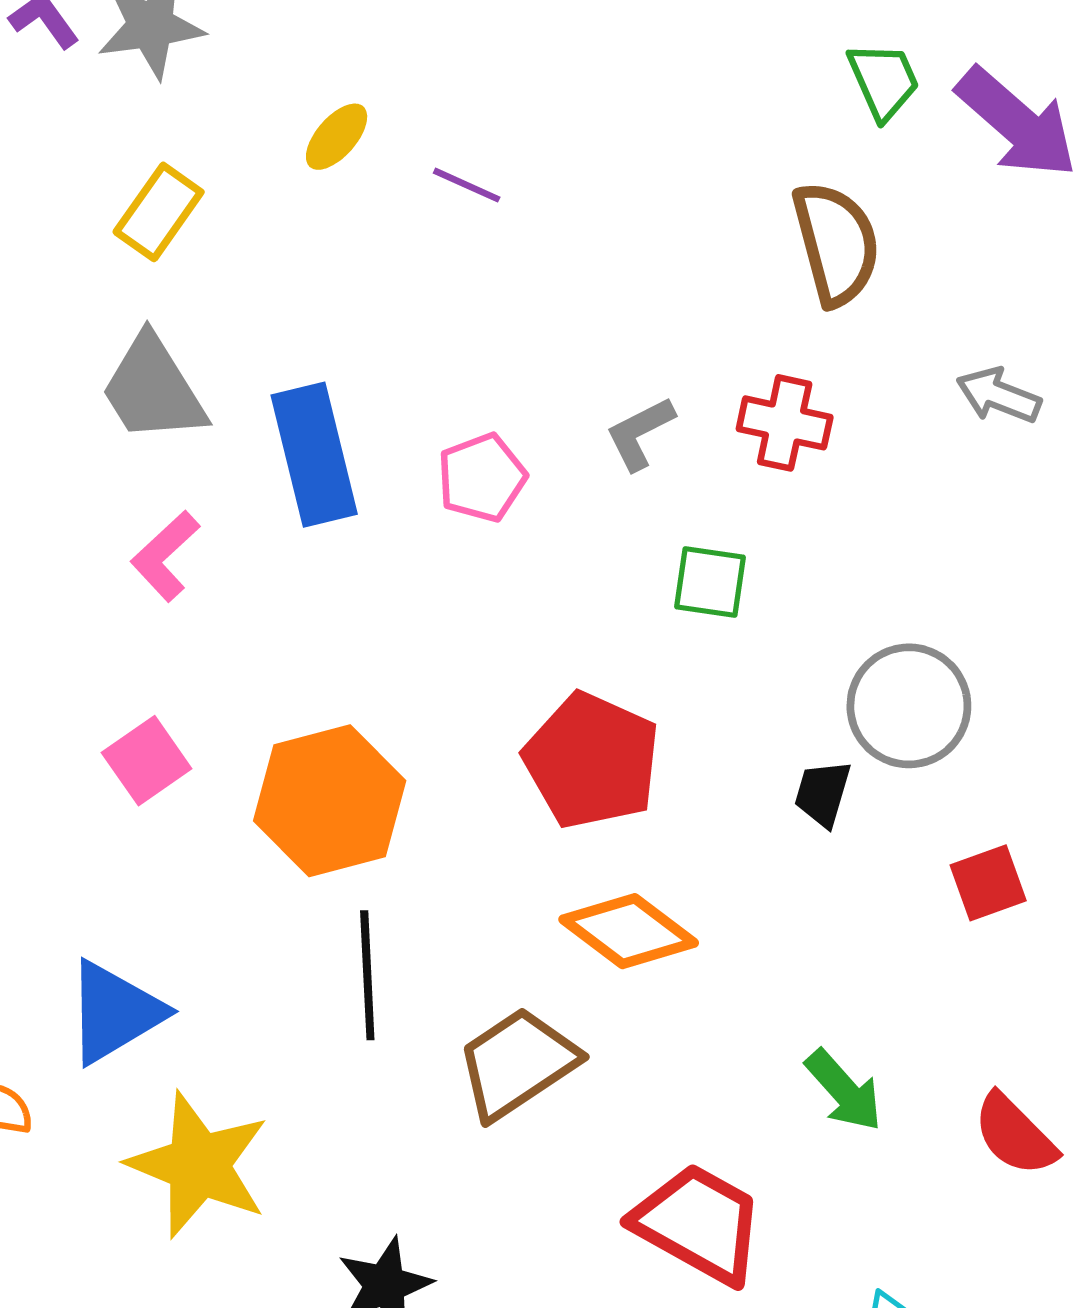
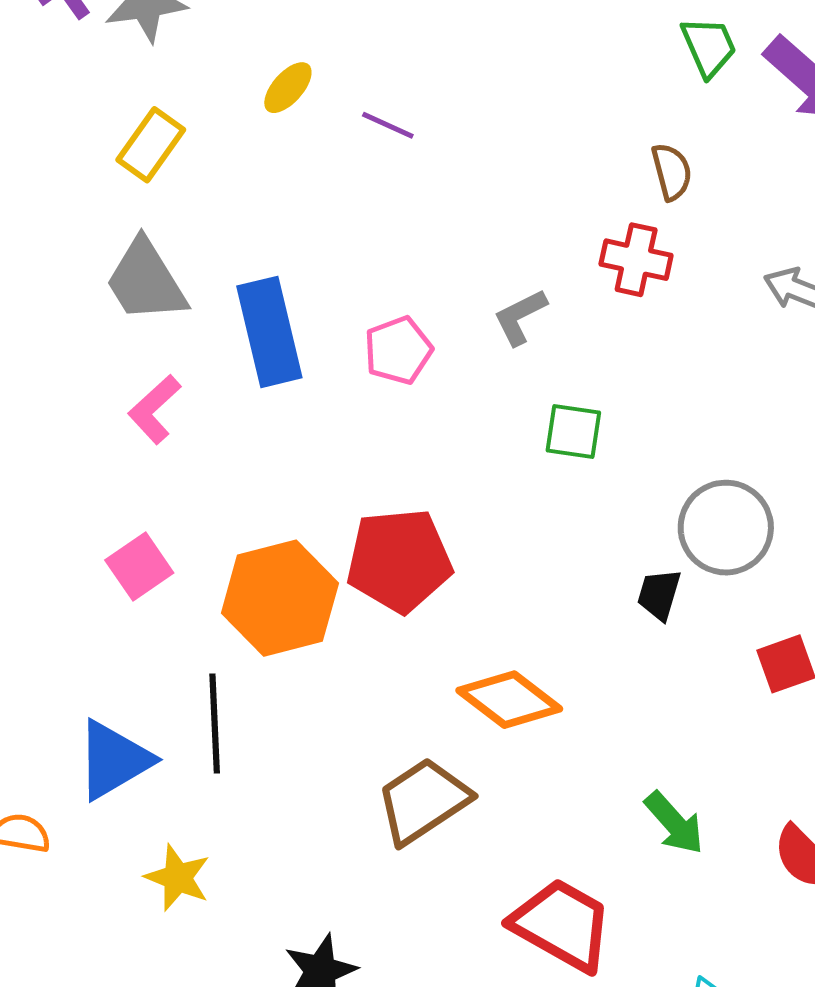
brown semicircle: (836, 244) -> (672, 172), size x0.6
red cross: (785, 423) -> (636, 260), moved
red pentagon: (592, 761) -> (399, 560), moved, turned -30
black line: (367, 975) -> (215, 723), moved
yellow star: (199, 1165) -> (178, 878), size x0.6

